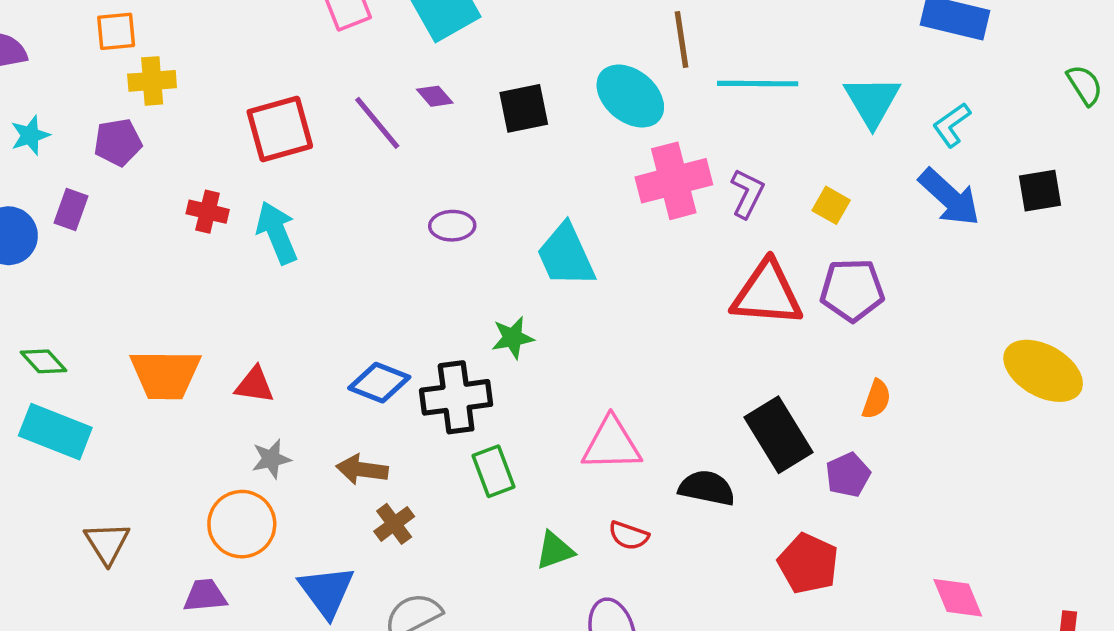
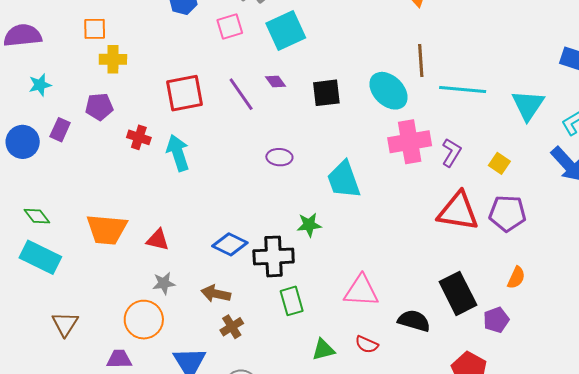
purple pentagon: (118, 142) -> (99, 107), moved

